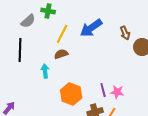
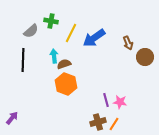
yellow line: (62, 34) -> (71, 33), moved
cyan arrow: (45, 71) -> (54, 56), moved
orange hexagon: (71, 94) -> (66, 84), moved

